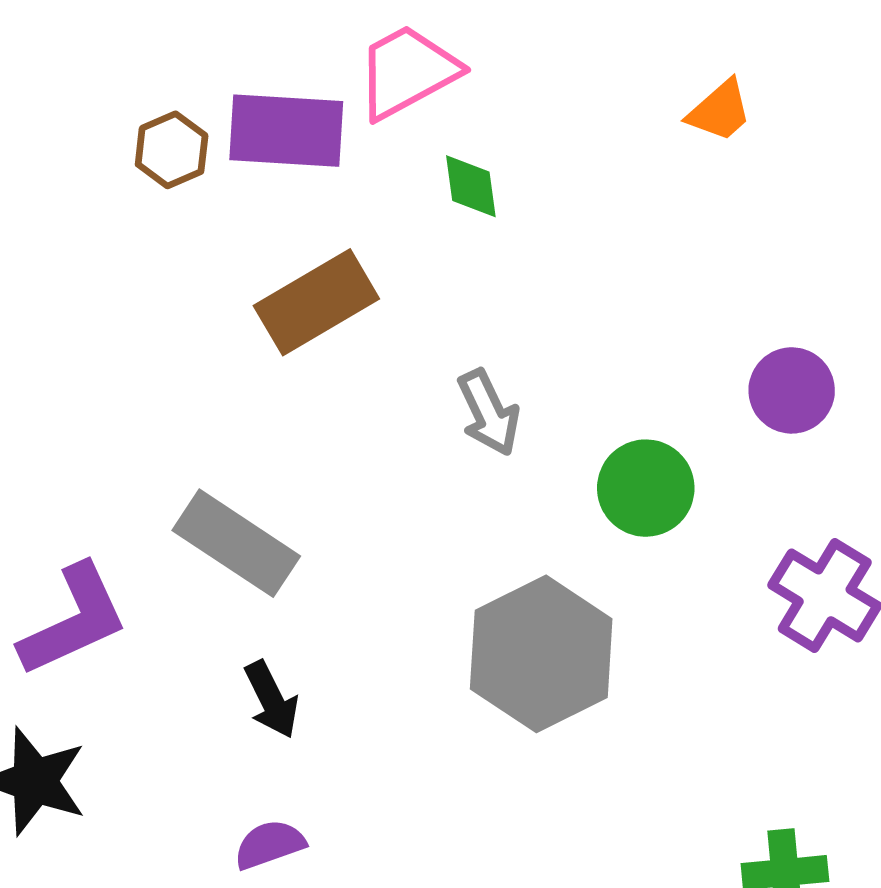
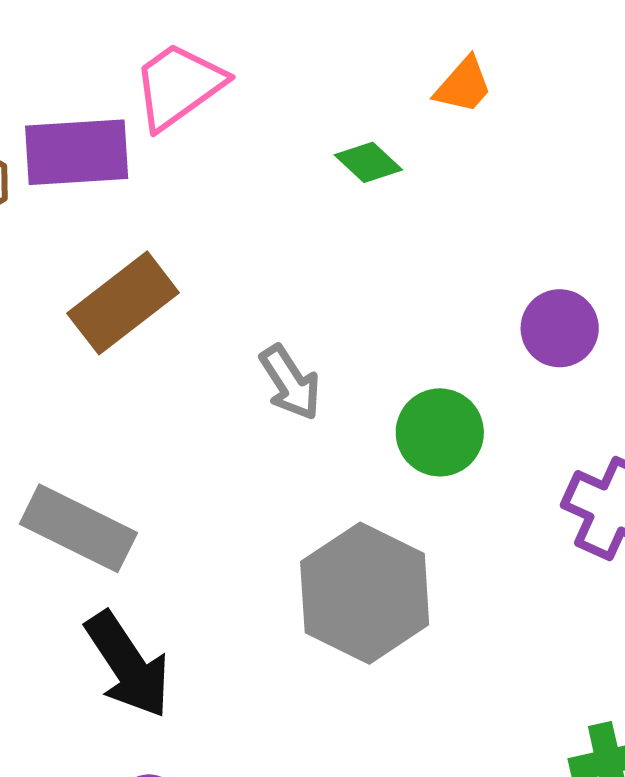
green diamond: (471, 186) -> (368, 162), moved, turned -32
black arrow: (271, 700) -> (128, 665), size x1.6

